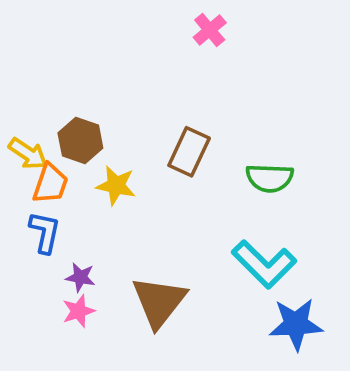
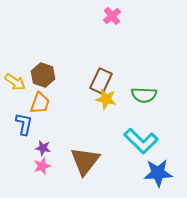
orange trapezoid: (50, 184) -> (40, 103), moved
yellow star: (116, 185) -> (106, 99), moved

